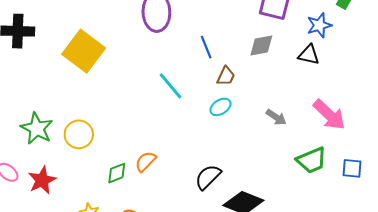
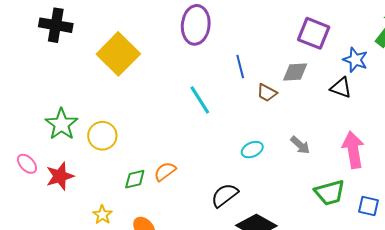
blue star: (319, 25) -> (355, 60), turned 30
brown trapezoid: (226, 76) -> (267, 93), moved, turned 85
cyan ellipse: (220, 107) -> (252, 150), moved
pink arrow: (329, 115) -> (353, 150), turned -150

